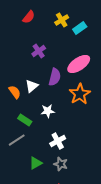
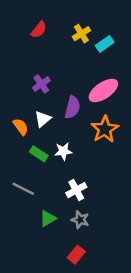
purple cross: (39, 51) -> (41, 84), moved
green rectangle: (25, 120) -> (39, 154), moved
gray line: (17, 140) -> (23, 189), turned 60

